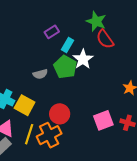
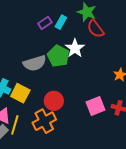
cyan rectangle: (67, 45) -> (61, 22), moved
gray semicircle: (40, 74) -> (35, 63), size x1.6
yellow line: (29, 134) -> (15, 125), moved

